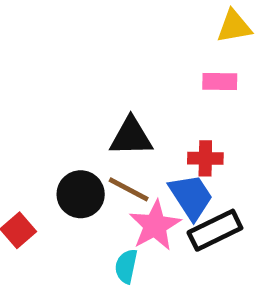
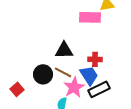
pink rectangle: (220, 82) -> (90, 17), moved, size x1.5

